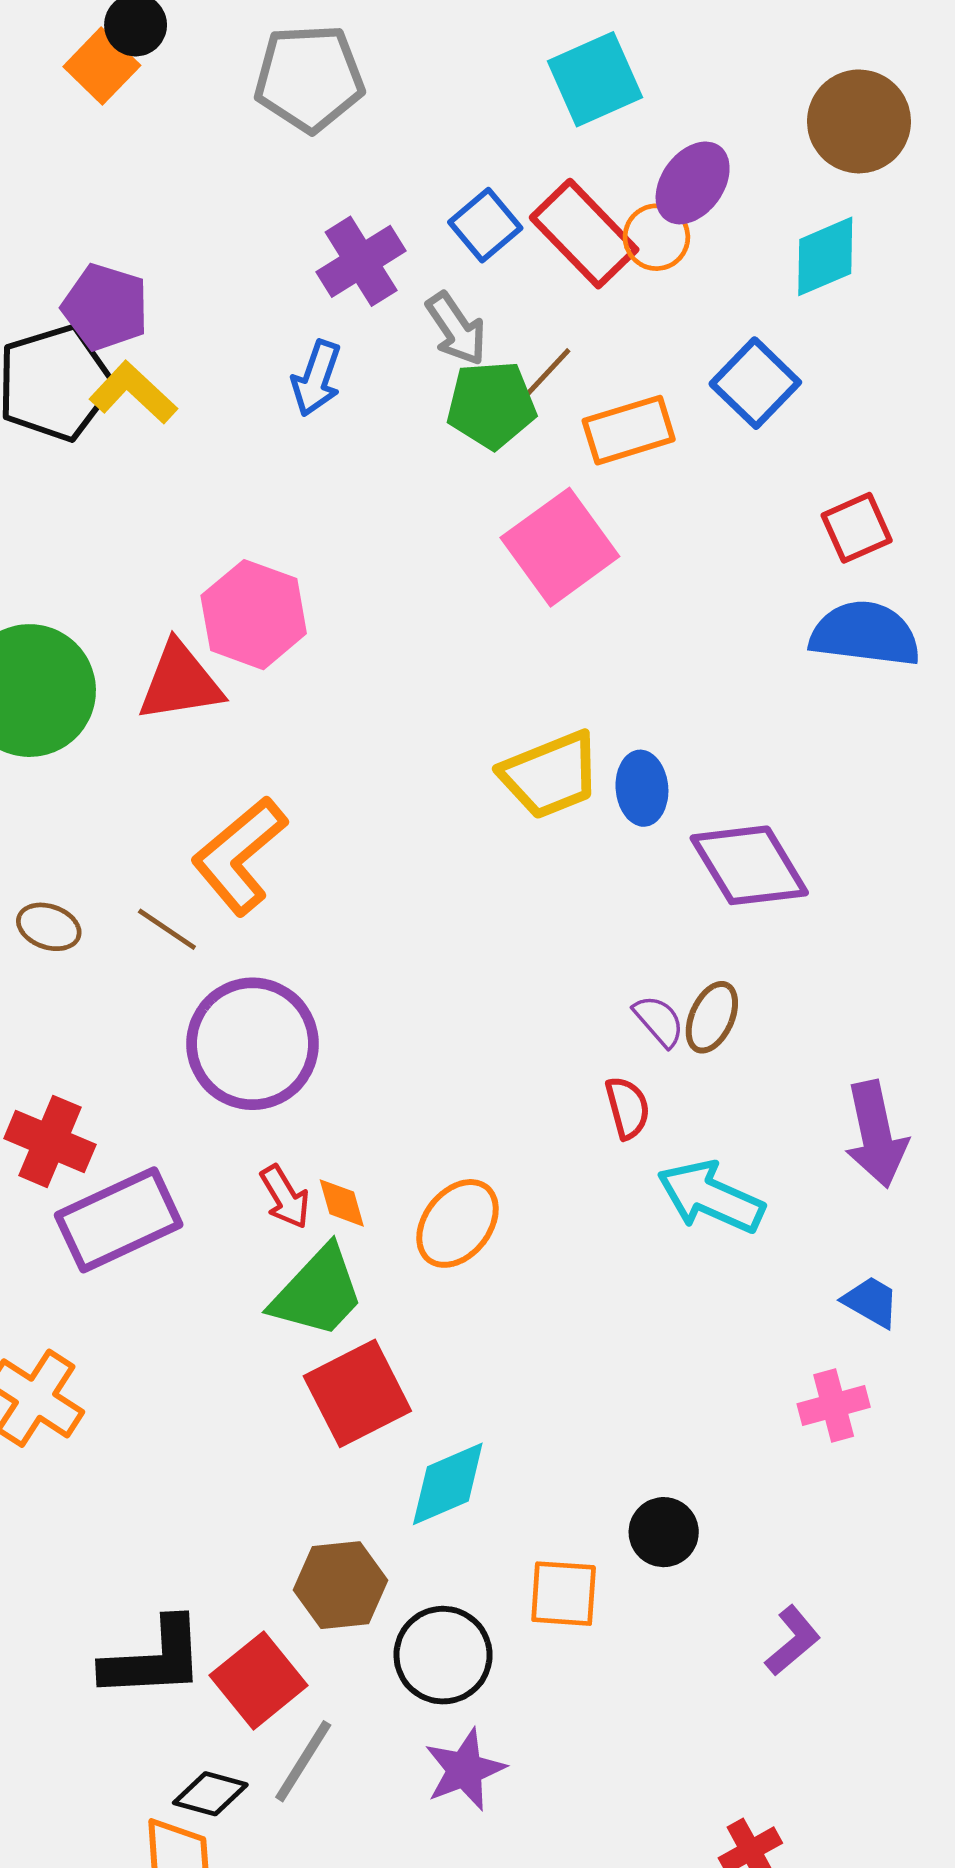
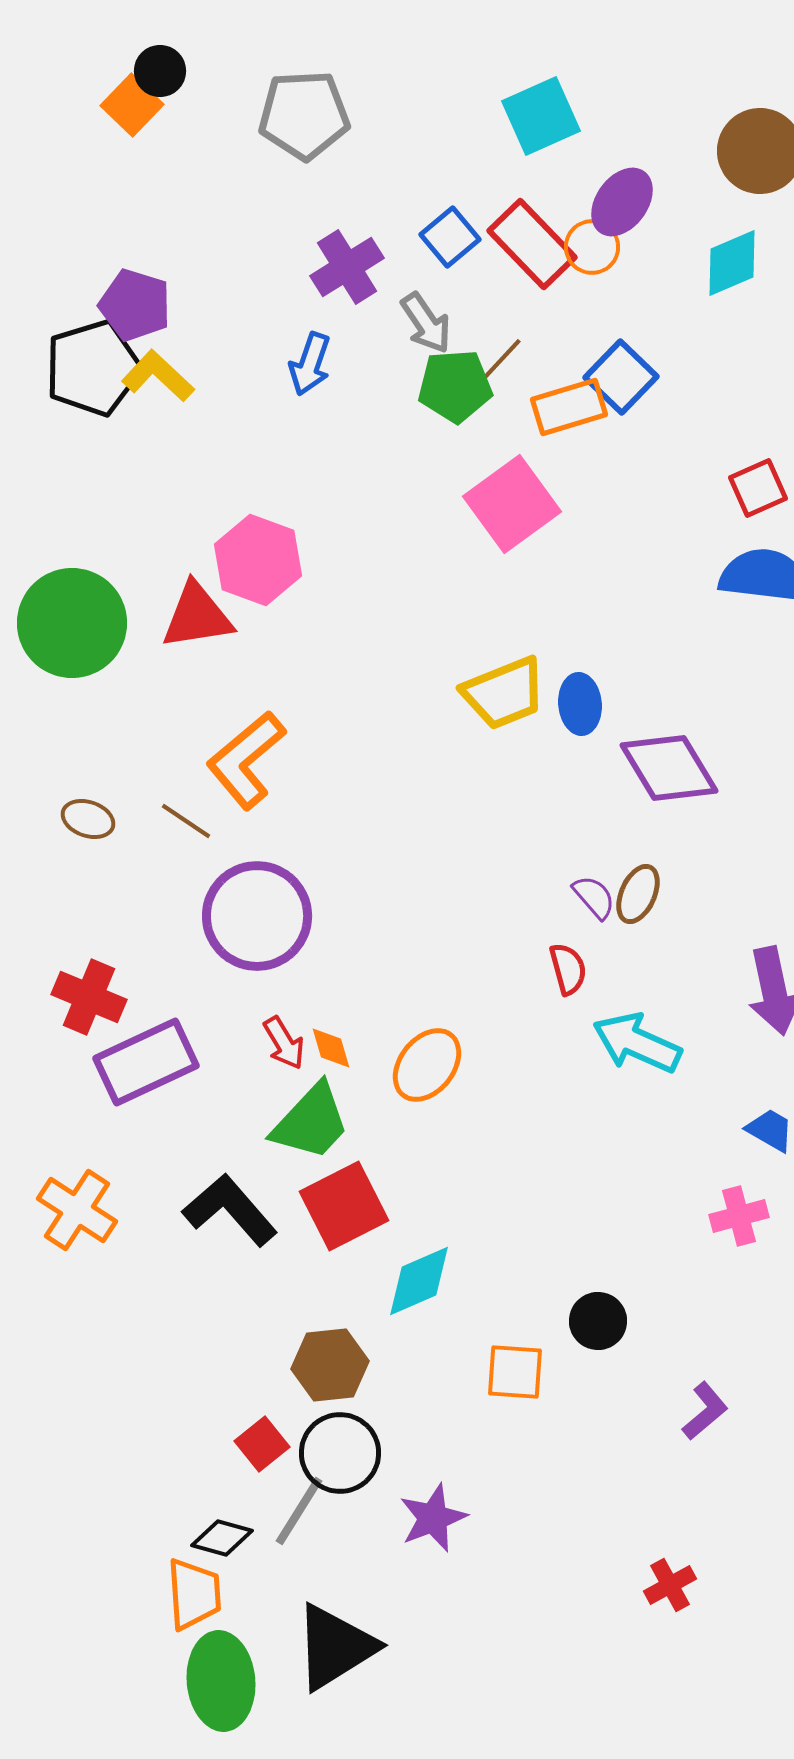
blue square: (755, 383) -> (621, 377), moved
black circle: (443, 1655) -> (340, 1453), moved
black L-shape: (154, 1659) -> (230, 1210), moved, turned -128
red square: (259, 1680) -> (262, 1444), size x0.7

